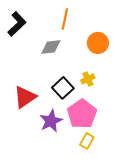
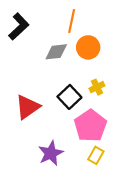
orange circle: (98, 43) -> (88, 47), moved
purple star: (51, 121) -> (51, 153), moved

